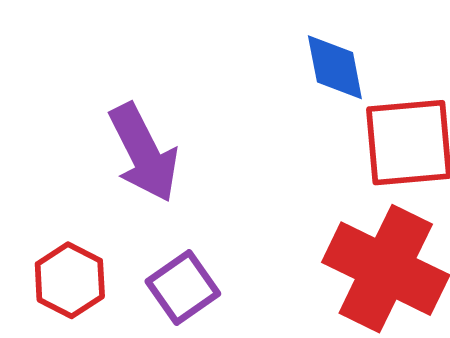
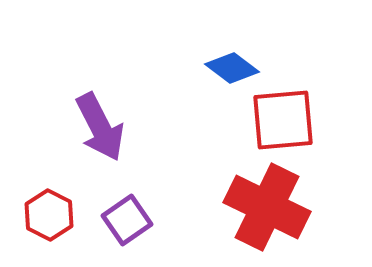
blue diamond: (335, 67) -> (232, 68), turned -42

